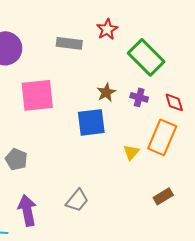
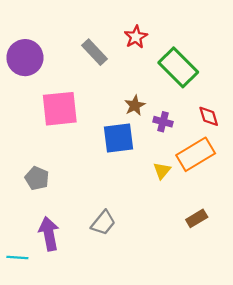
gray rectangle: (69, 43) -> (95, 52), turned 40
purple cross: (139, 97) -> (163, 122), moved
orange rectangle: (162, 137) -> (196, 154), turned 36

